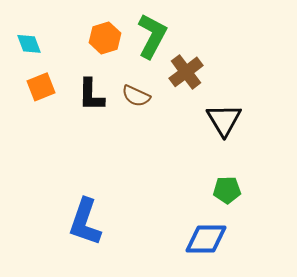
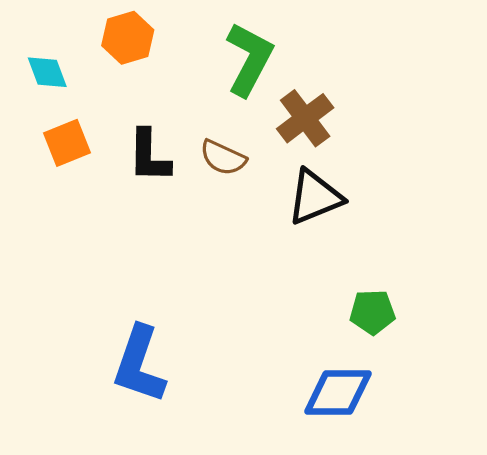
orange hexagon: (105, 38) -> (128, 38), moved
black triangle: (224, 120) -> (315, 197), moved, turned 39

